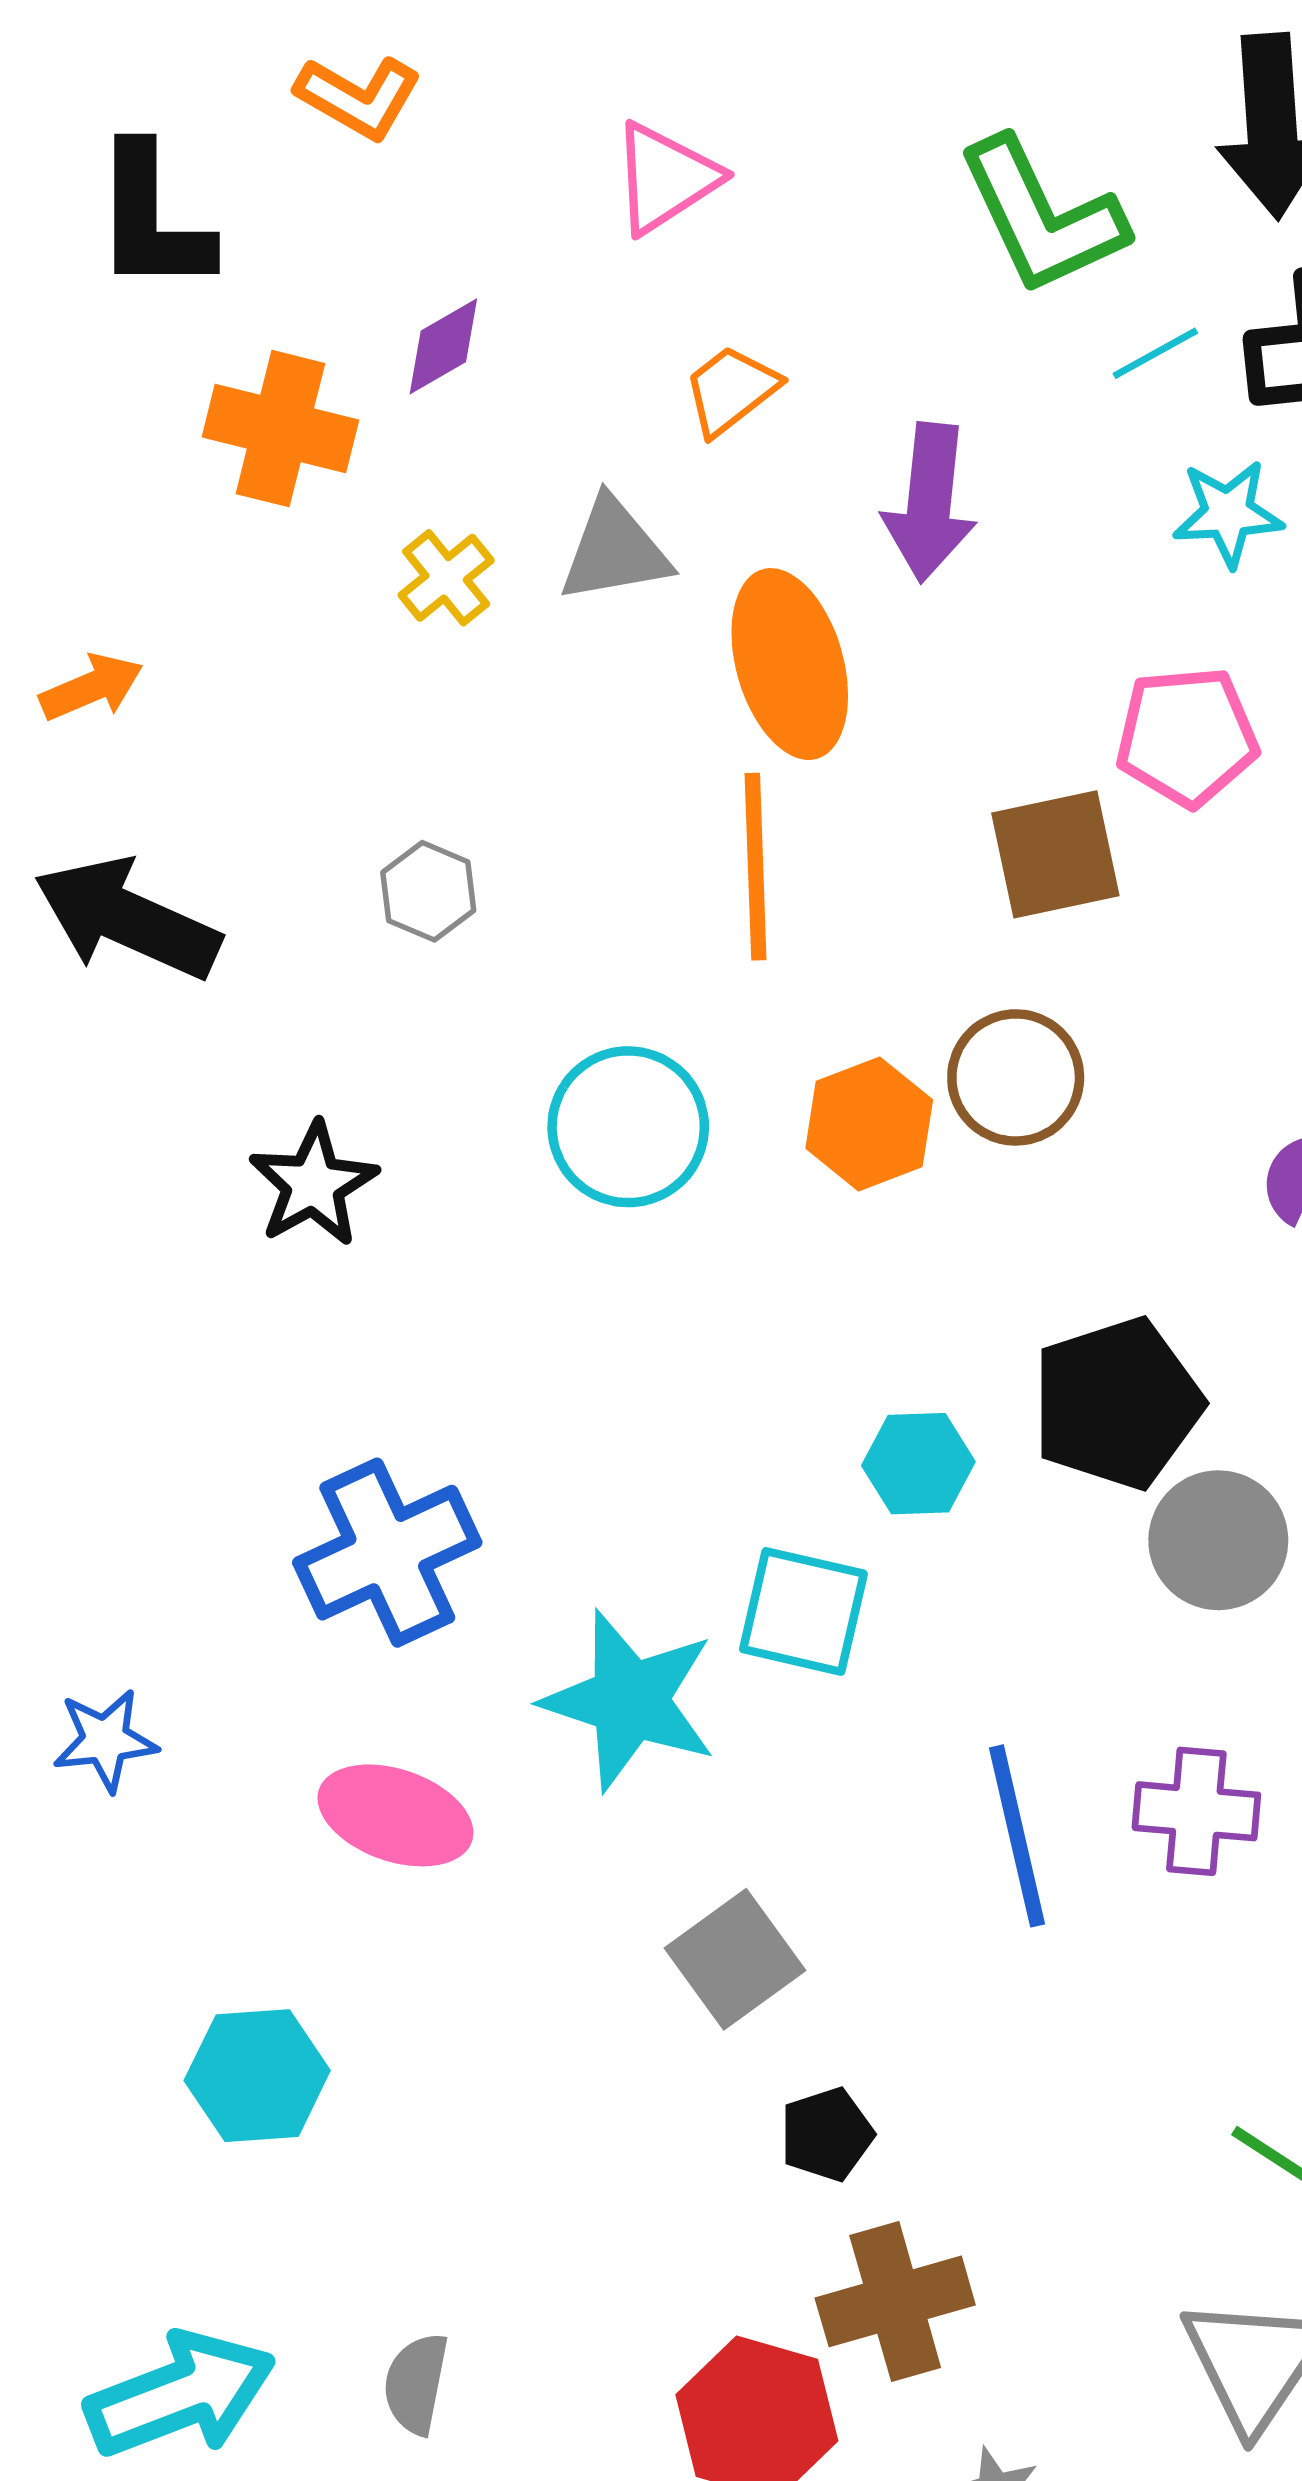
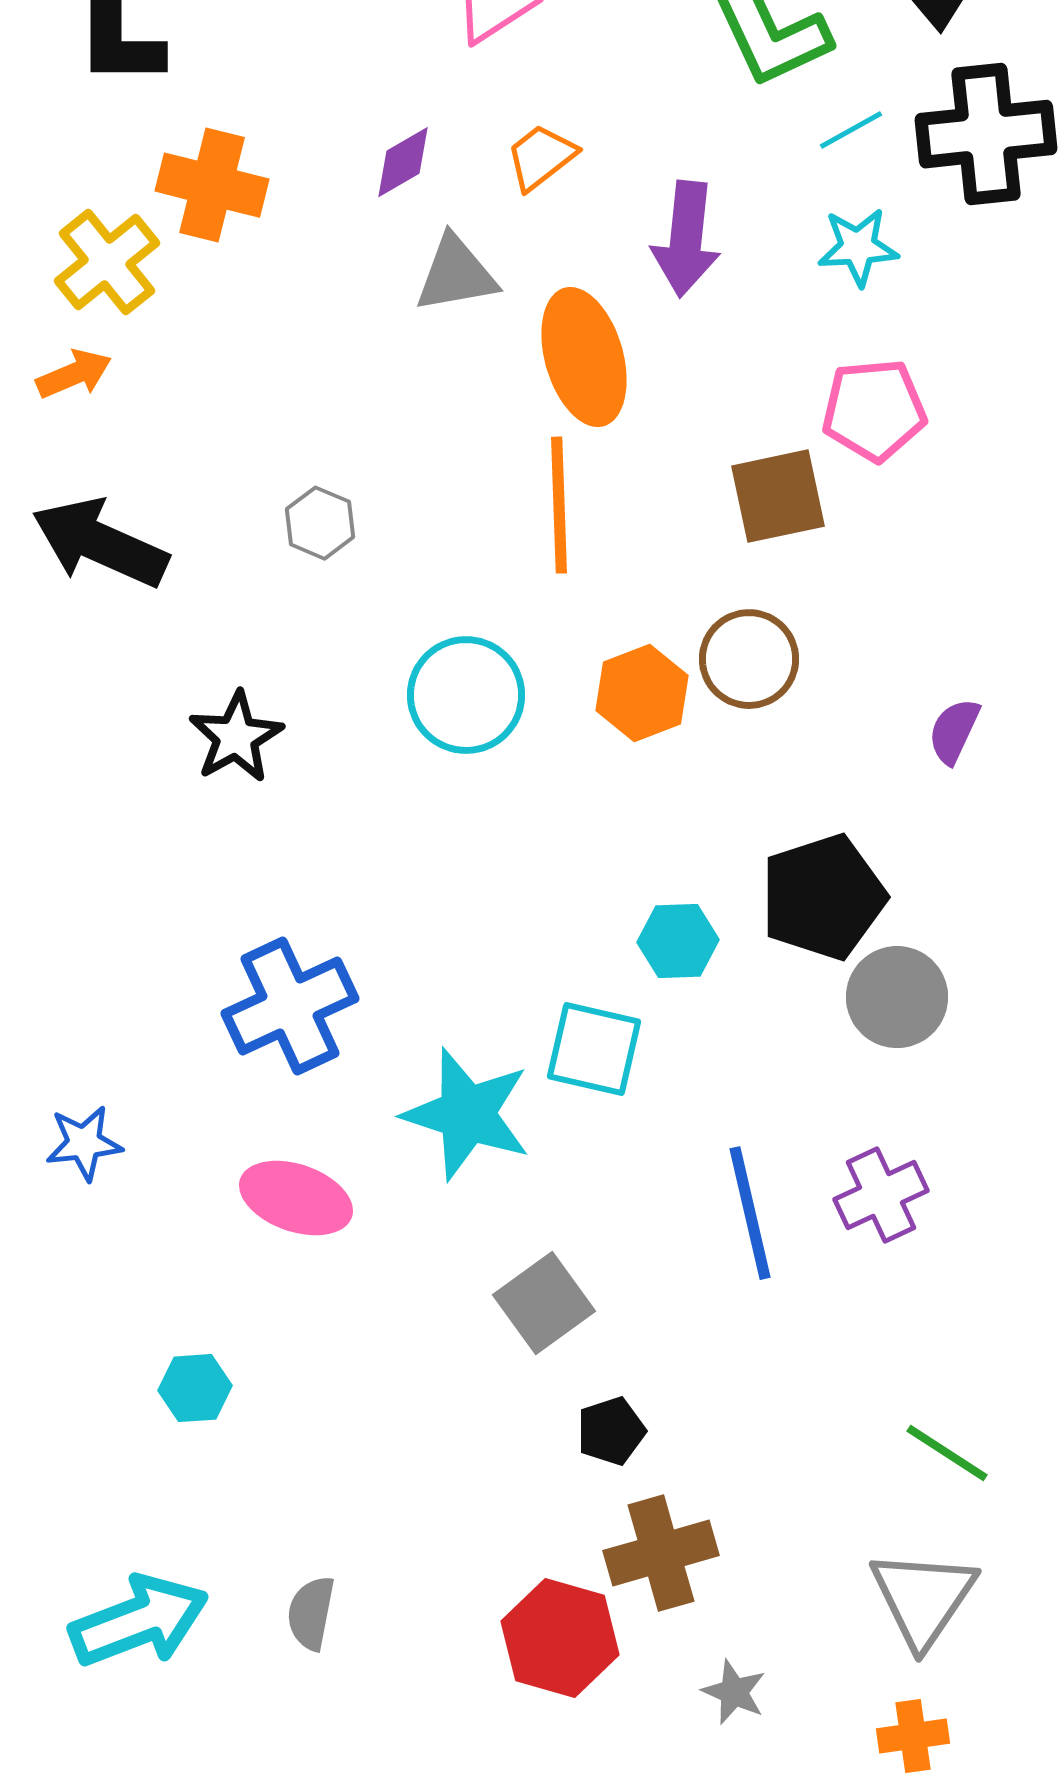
purple diamond: (443, 346) -> (403, 162), moved
cyan star: (1228, 513) -> (858, 247), moved
yellow cross: (446, 578) -> (107, 262), moved, size x1.5
purple cross: (1196, 1811) -> (881, 1195), turned -30
cyan hexagon: (257, 2076) -> (195, 1388), size x0.7

